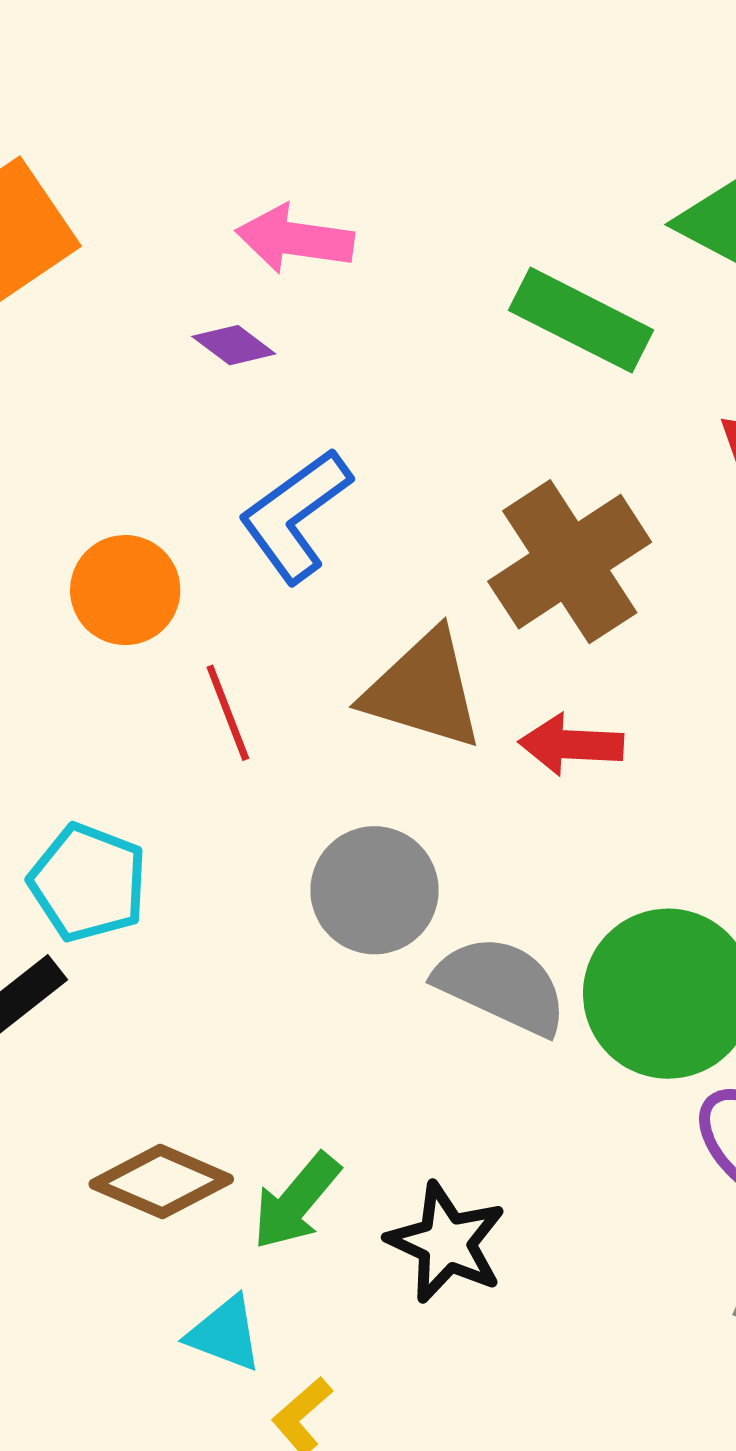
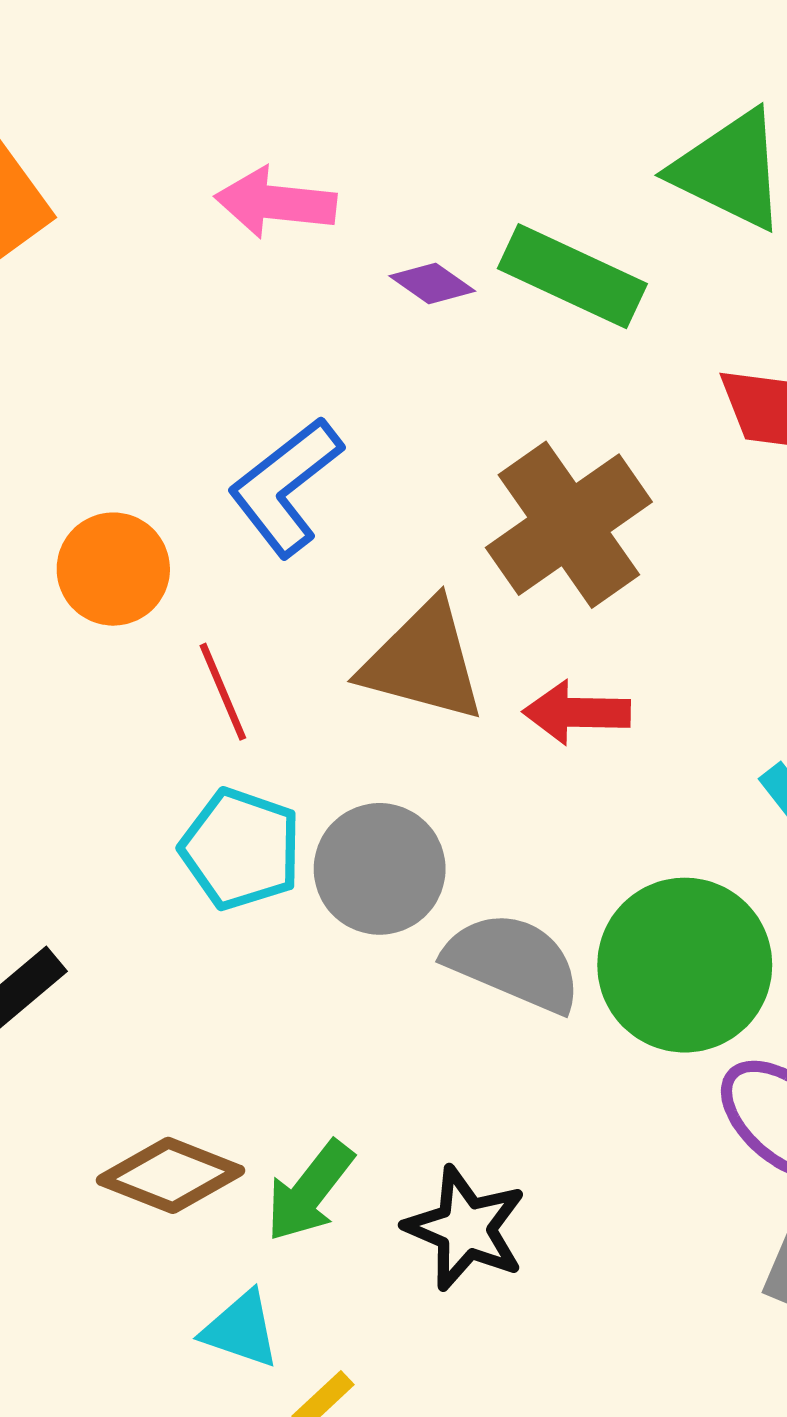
purple diamond: (234, 345) -> (432, 283), moved
cyan pentagon: (88, 883) -> (241, 849), moved

